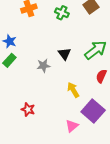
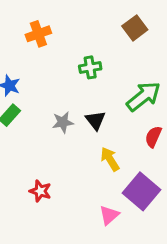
green cross: (62, 13) -> (90, 67), moved, turned -32
black triangle: (65, 54) -> (95, 120), moved

